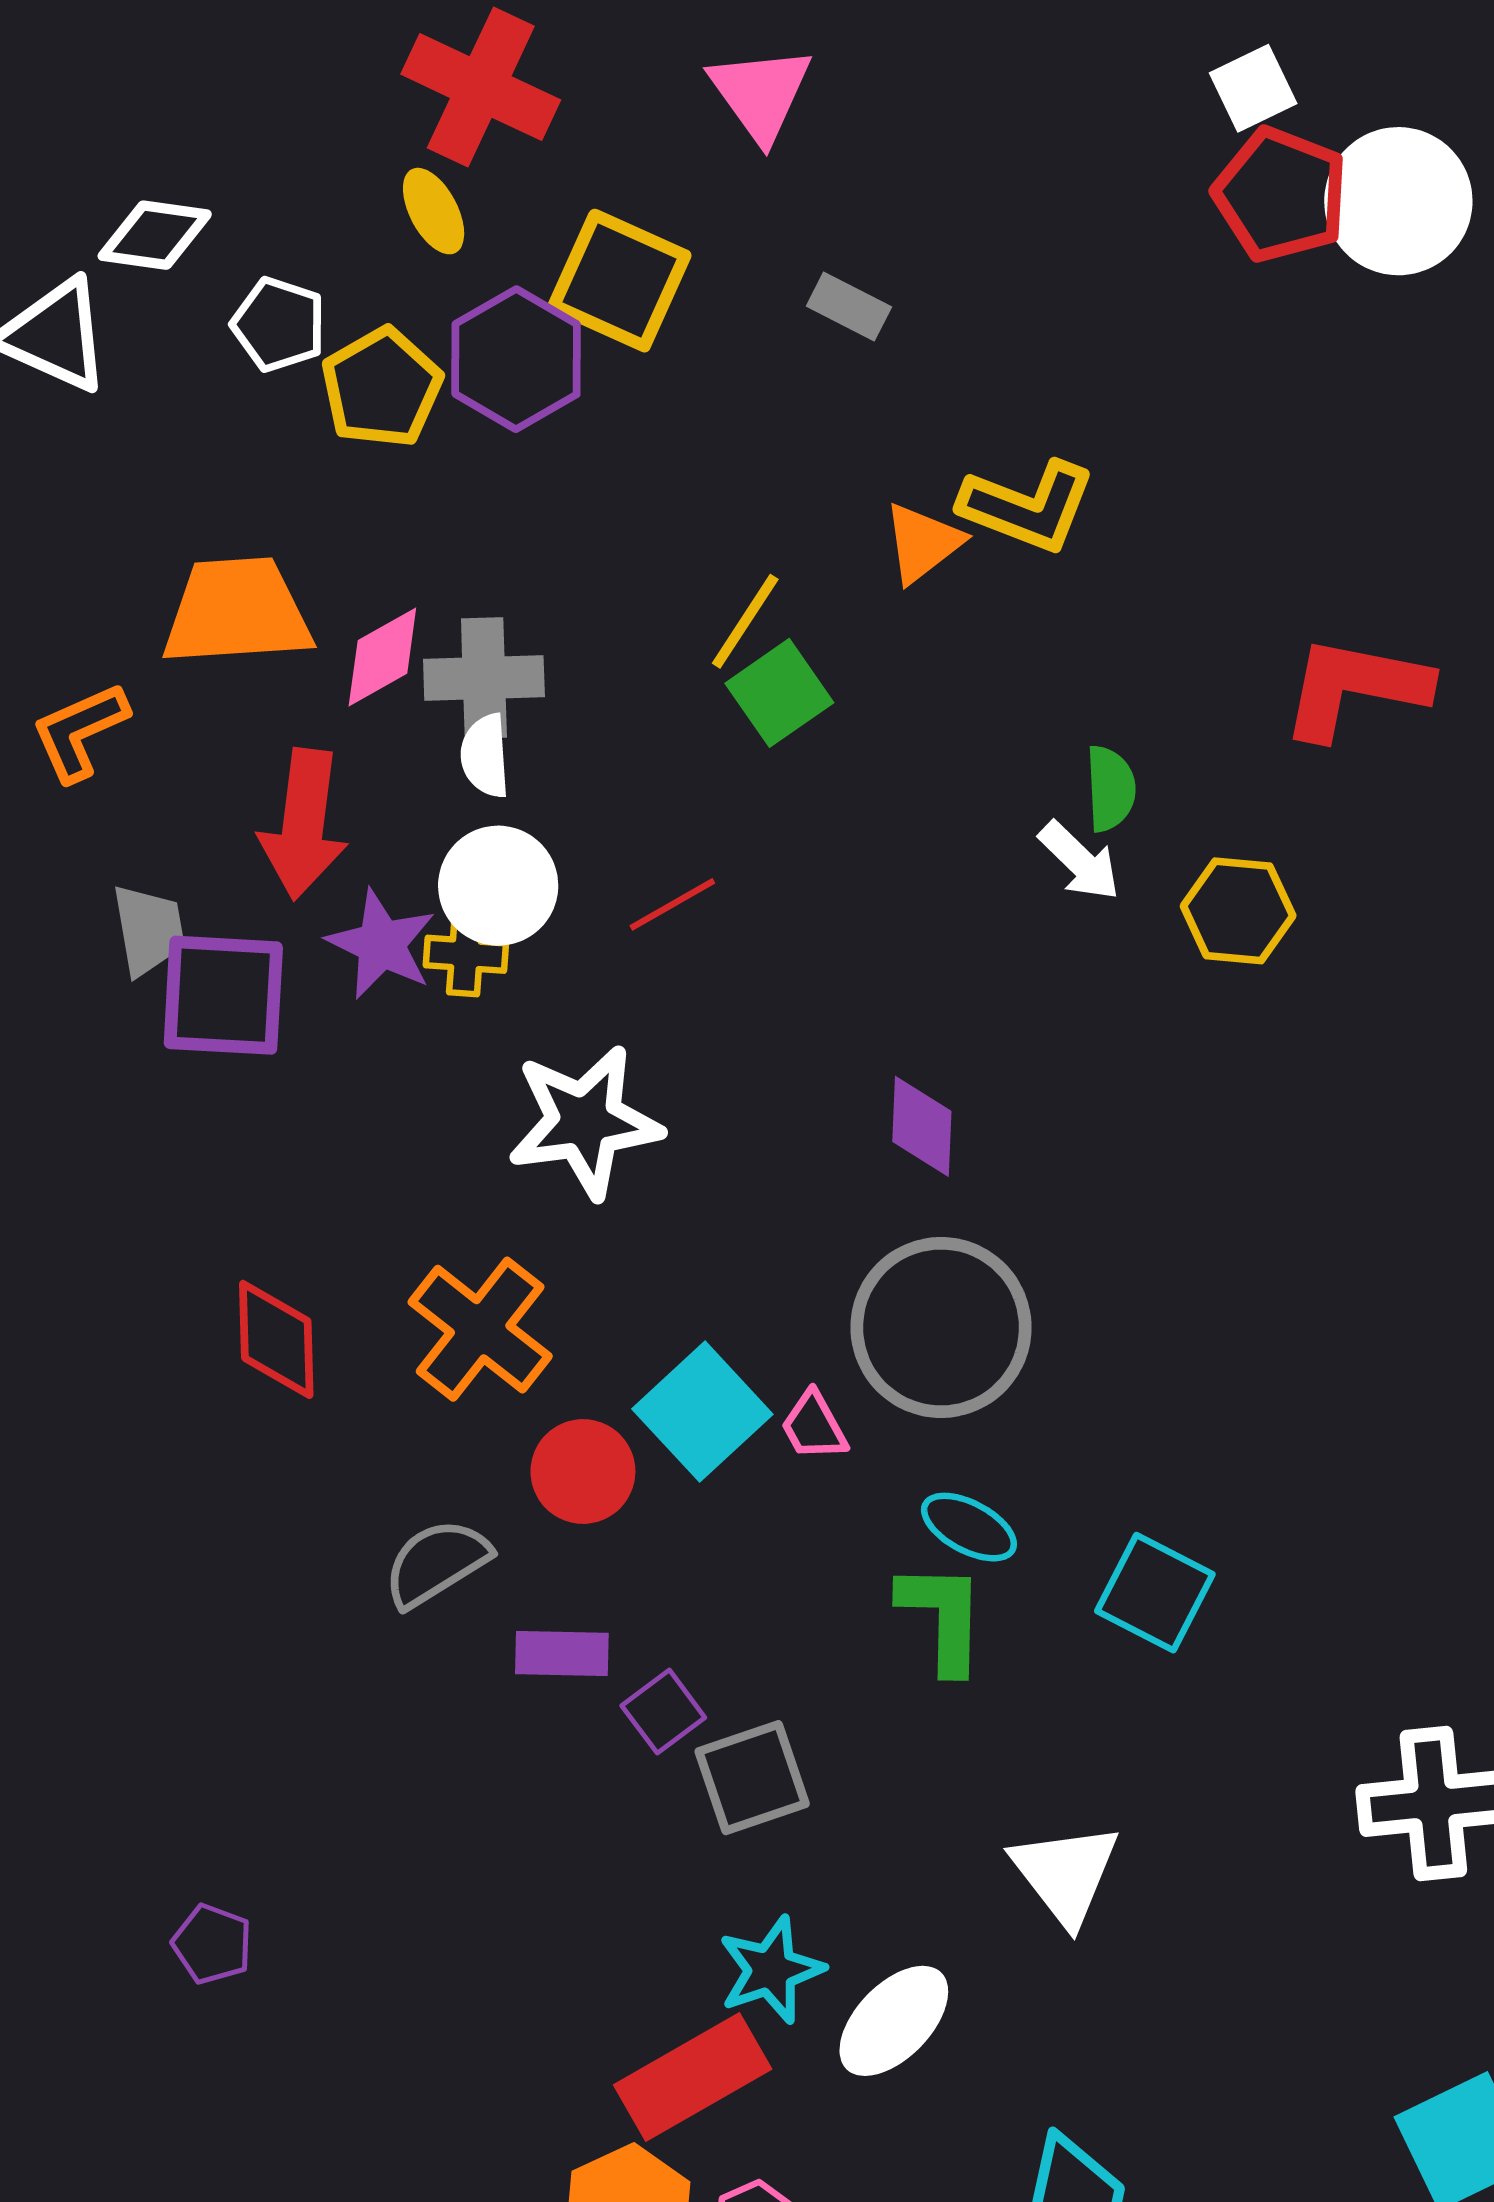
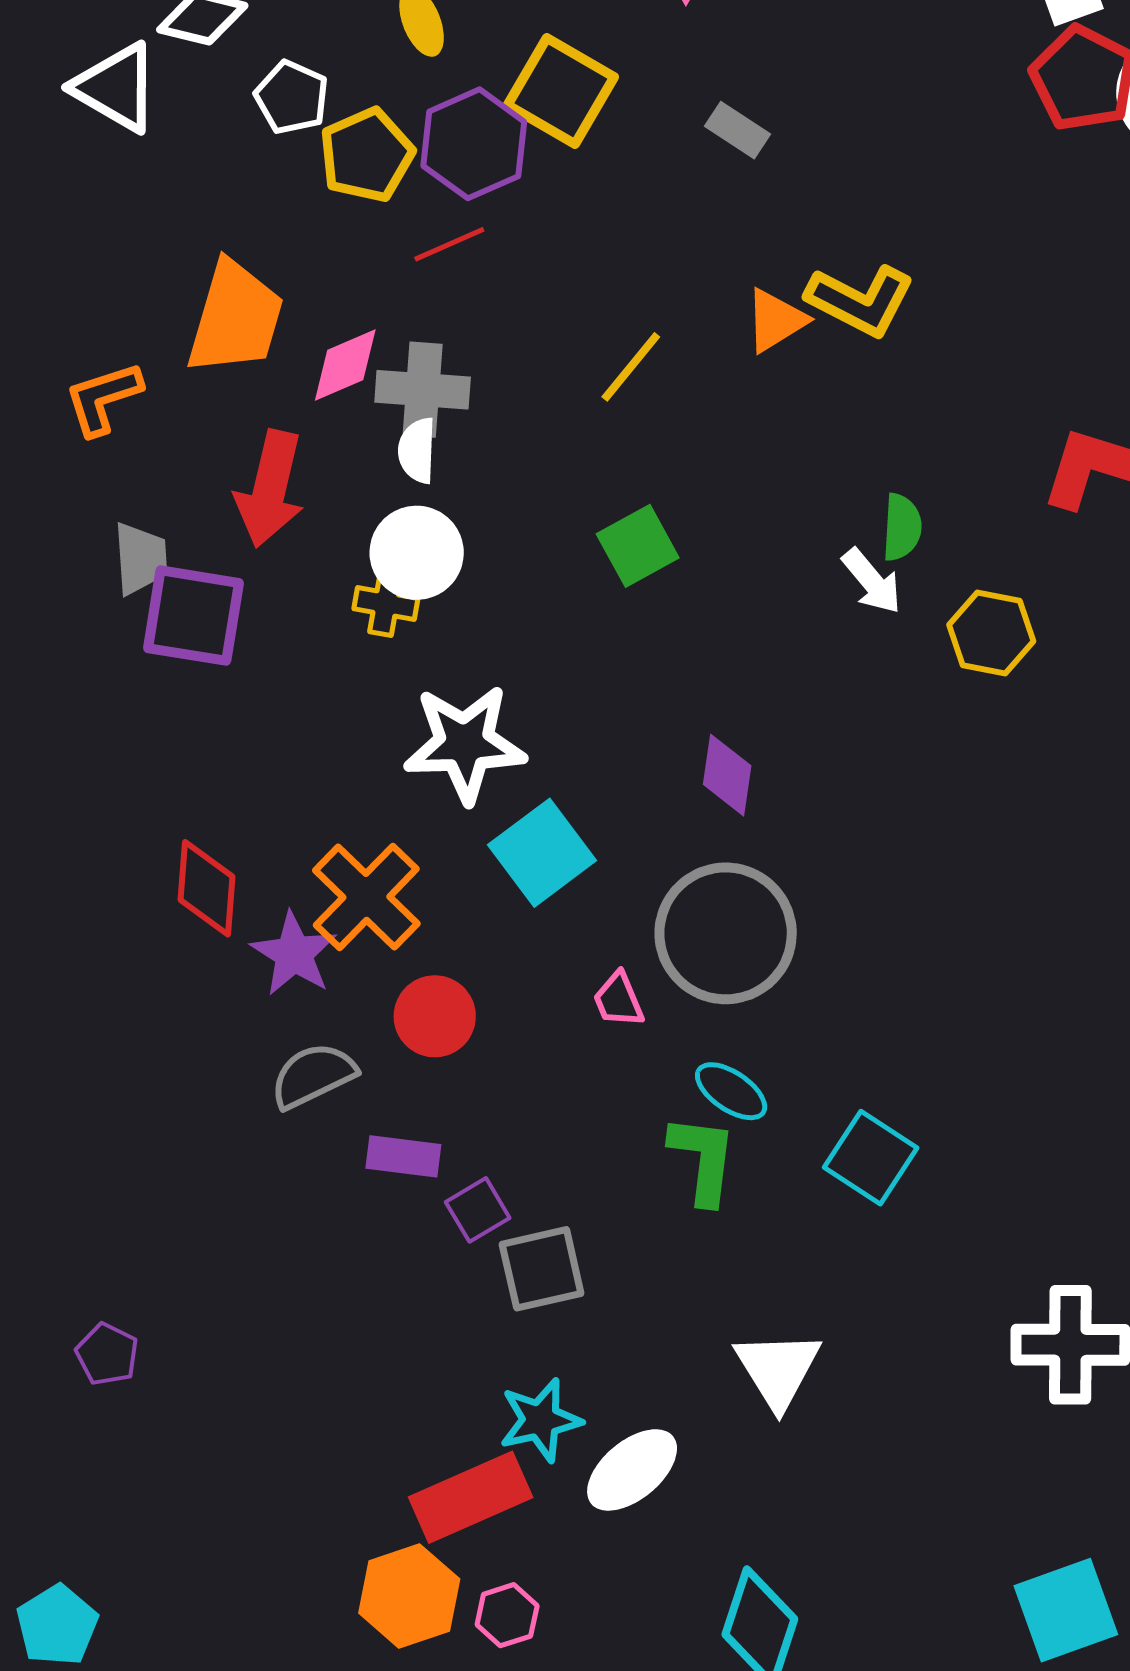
orange trapezoid: (237, 612) -> (235, 318), turned 104
green square: (779, 693) -> (638, 546), moved
red line: (672, 904) -> (449, 244), moved
purple star: (381, 944) -> (294, 954), moved
cyan square: (702, 1412) -> (542, 853), moved

